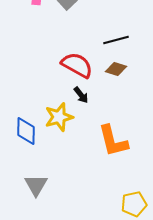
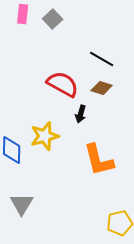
black line: (116, 40) -> (102, 59), turned 45
black arrow: (81, 95) -> (81, 114), moved, turned 54

